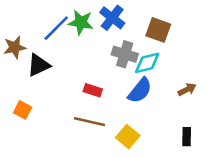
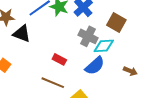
black triangle: (39, 65) -> (22, 34), turned 36
brown arrow: (187, 90) -> (130, 71), turned 40

